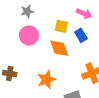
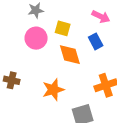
yellow square: (61, 26) -> (63, 28), moved

